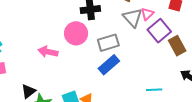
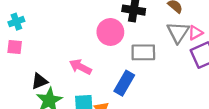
pink arrow: (48, 52) -> (80, 67), moved
blue rectangle: (109, 65) -> (124, 83), moved, turned -35

